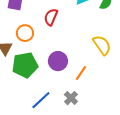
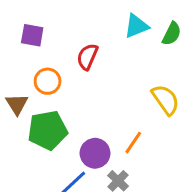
purple circle: (58, 61) -> (95, 153), moved

